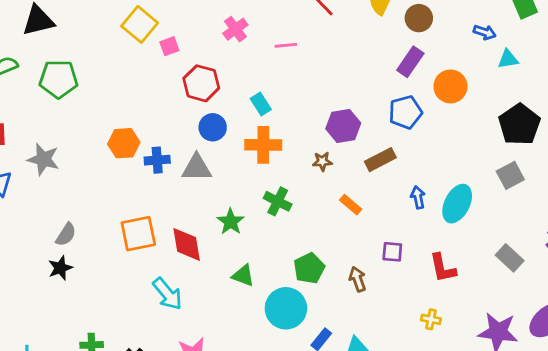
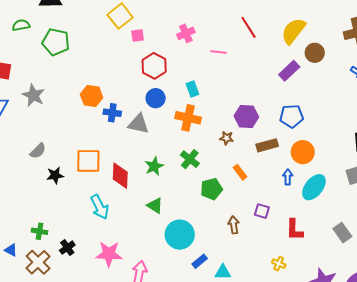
purple rectangle: (410, 62) -> (289, 71), moved
orange circle: (450, 86) -> (303, 152), moved
black star: (60, 268) -> (55, 175), moved
green pentagon: (309, 268) -> (211, 189), moved

